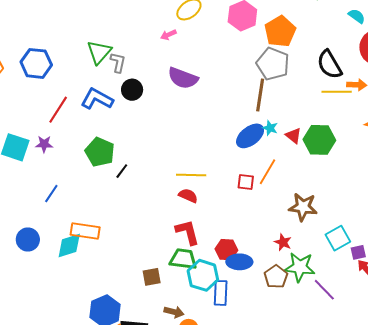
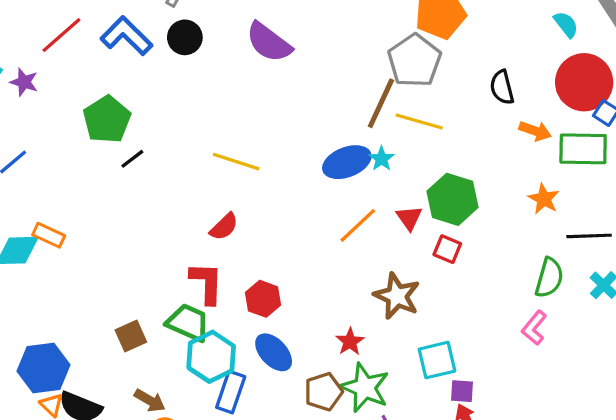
black semicircle: (329, 65) -> (502, 87), size x0.7
yellow line: (337, 92) -> (419, 122), moved
red triangle: (293, 136) -> (409, 218), moved
yellow line: (191, 175) -> (236, 162), moved
red square: (246, 182) -> (447, 249), moved
red semicircle: (188, 196) -> (224, 227), turned 96
orange rectangle: (85, 231) -> (49, 235), size x0.7
red hexagon: (226, 250) -> (263, 299), moved
blue ellipse: (239, 262) -> (274, 352), turned 30
brown square: (152, 277) -> (131, 336), turned -30

